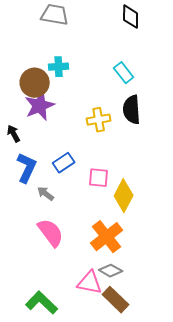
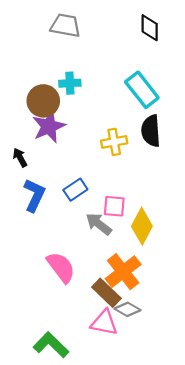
cyan rectangle: (124, 73) -> (142, 90), size x1.5
gray arrow: (46, 194) -> (99, 224), moved, size x1.4
brown rectangle: (116, 300) -> (106, 293), moved

